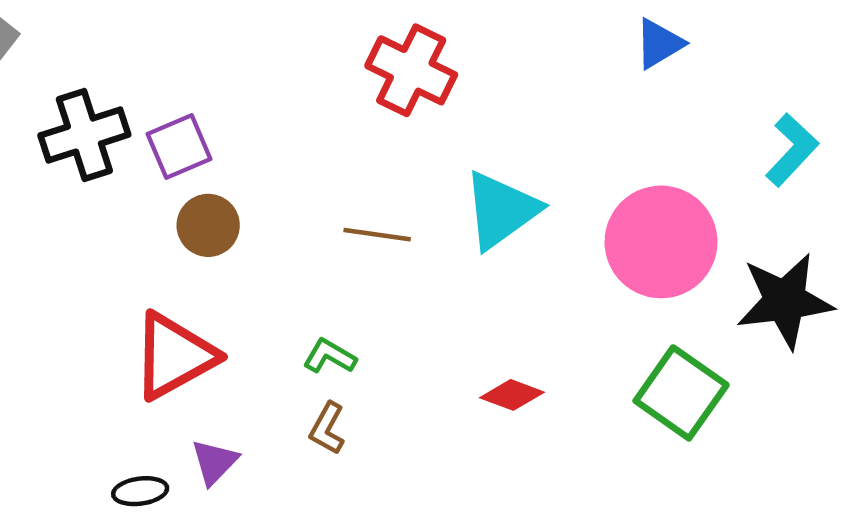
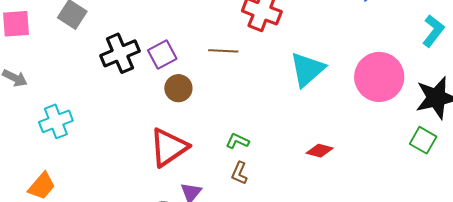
brown line: (377, 235) -> (223, 51), moved
green square: (681, 393) -> (423, 140), moved, size x0.7

